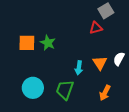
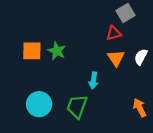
white semicircle: (119, 59) -> (141, 57), moved
orange triangle: (100, 63) -> (116, 58), moved
orange arrow: (105, 93) -> (140, 108), moved, turned 126

